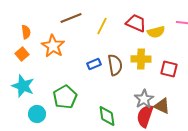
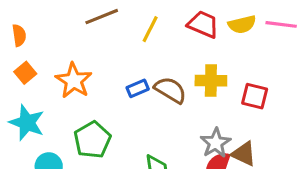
orange semicircle: (26, 32) -> (19, 35), moved
yellow semicircle: (156, 32) -> (242, 24), moved
orange star: (53, 46) -> (74, 81), moved
brown semicircle: (115, 65) -> (170, 90), turned -50

